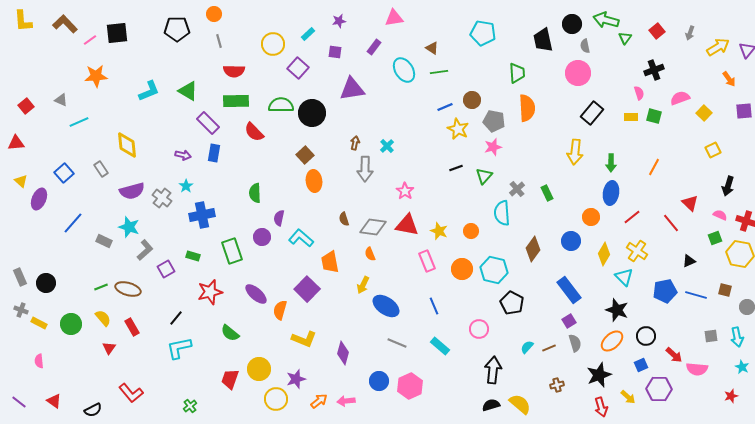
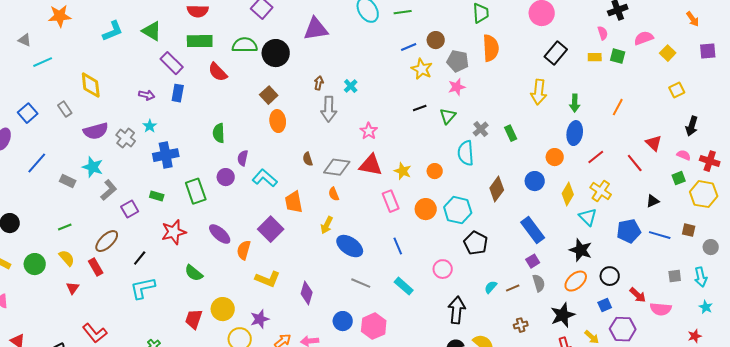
brown ellipse: (128, 289) -> (107, 241), moved, turned -60

